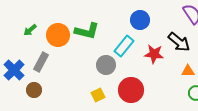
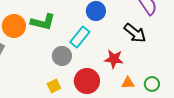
red star: (154, 54) -> (114, 59), moved
orange triangle: (188, 71) -> (128, 83), moved

